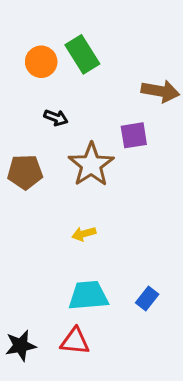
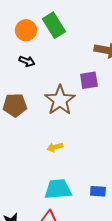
black arrow: (56, 118) -> (27, 61), moved
blue rectangle: (147, 299) -> (98, 191), turned 56

